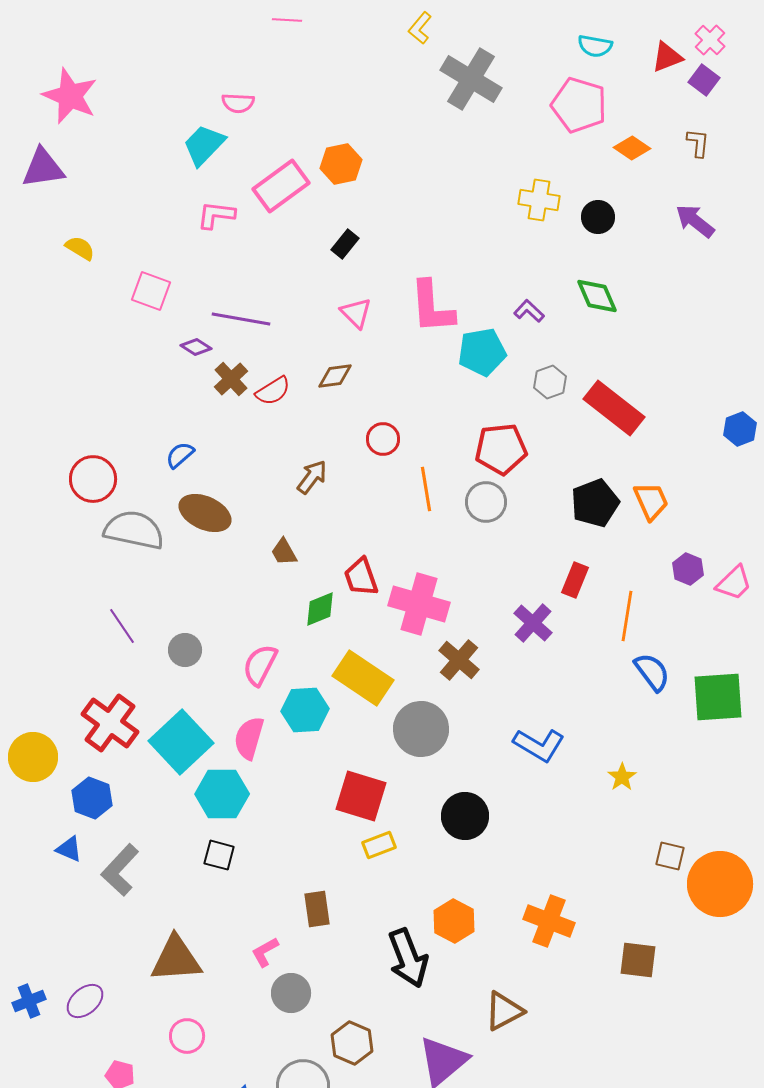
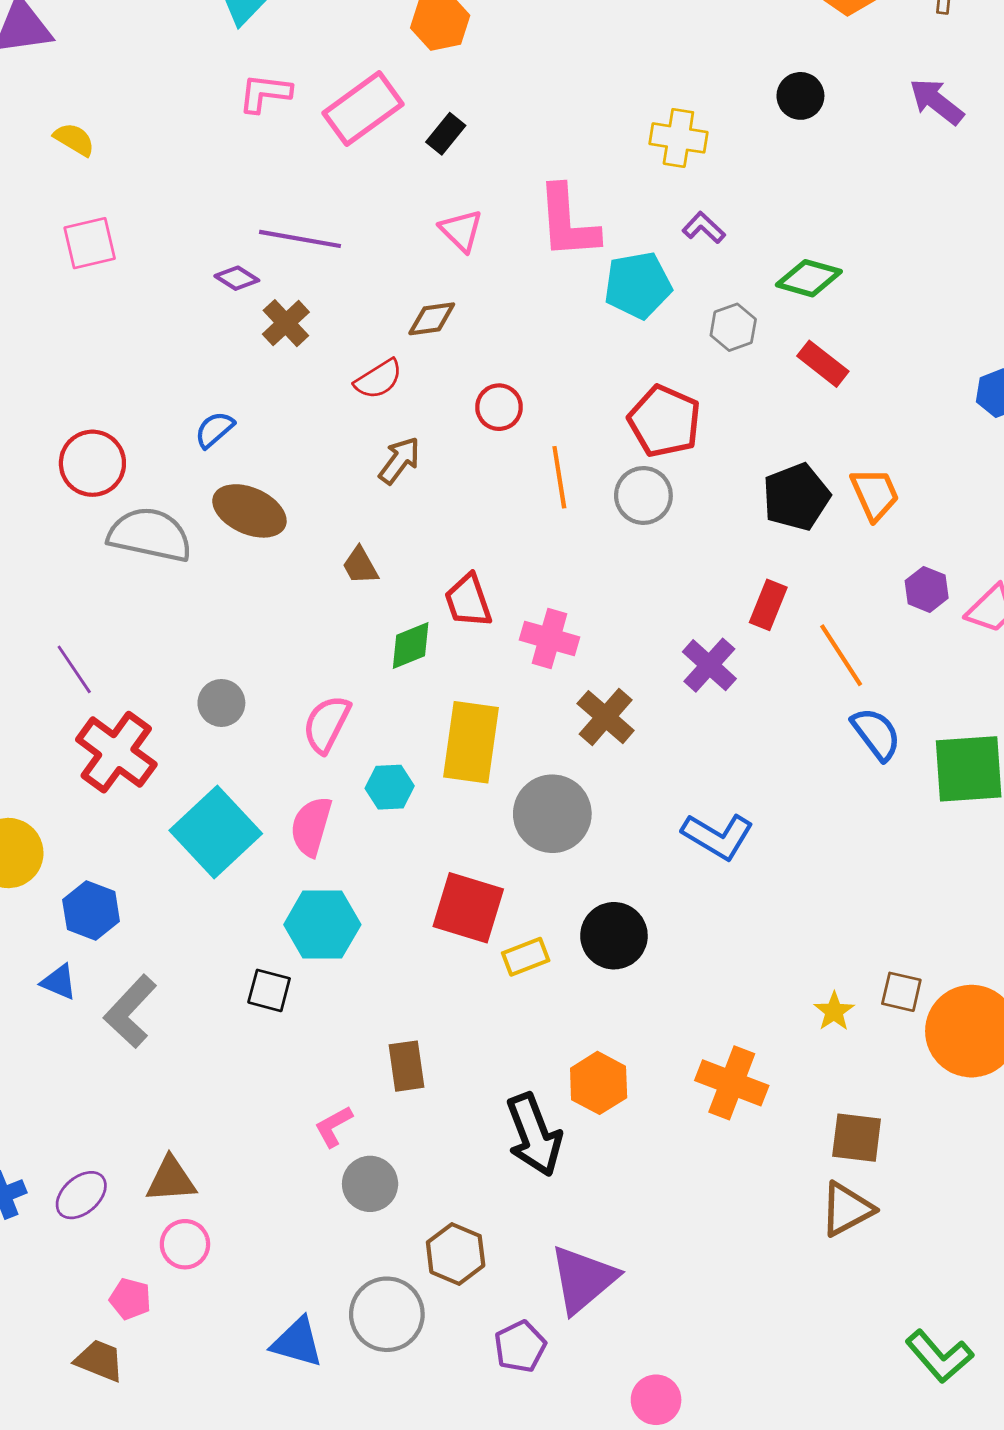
pink rectangle: (281, 186) -> (363, 109), moved
yellow cross: (539, 200) -> (678, 138), moved
pink square: (151, 291) -> (90, 243), moved, turned -33
green diamond: (597, 296) -> (809, 278), moved, turned -51
red semicircle: (273, 391) -> (378, 379), moved
red rectangle: (614, 408) -> (823, 364), size x0.6
red pentagon: (501, 449) -> (664, 421), turned 30
pink cross: (419, 604) -> (549, 638), size x0.7
orange line: (627, 616) -> (841, 655), turned -42
purple line: (122, 626) -> (74, 669), moved
yellow rectangle: (363, 678) -> (471, 742), turned 64
cyan hexagon: (305, 710) -> (390, 787), size x0.7
red cross: (110, 723) -> (116, 752), moved
yellow star: (622, 777) -> (834, 1011), moved
cyan hexagon: (222, 794) -> (322, 925), moved
yellow rectangle: (379, 845) -> (526, 957), moved
brown triangle: (176, 959) -> (171, 1180), moved, size x0.7
brown triangle: (504, 1011) -> (847, 1209), moved
pink circle: (187, 1036) -> (185, 1244), moved

